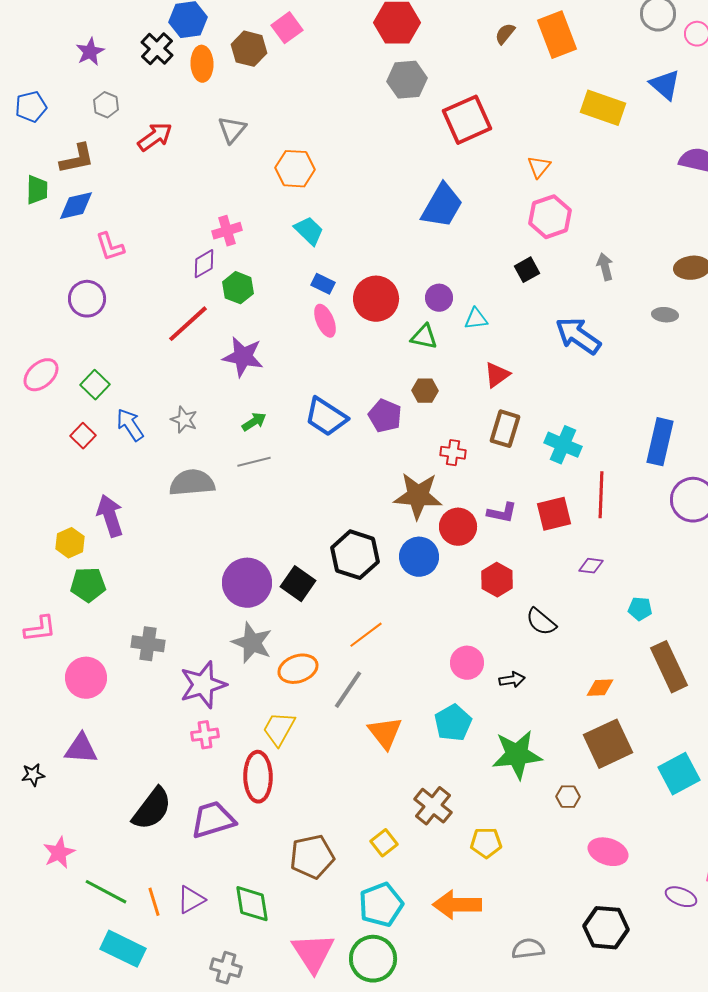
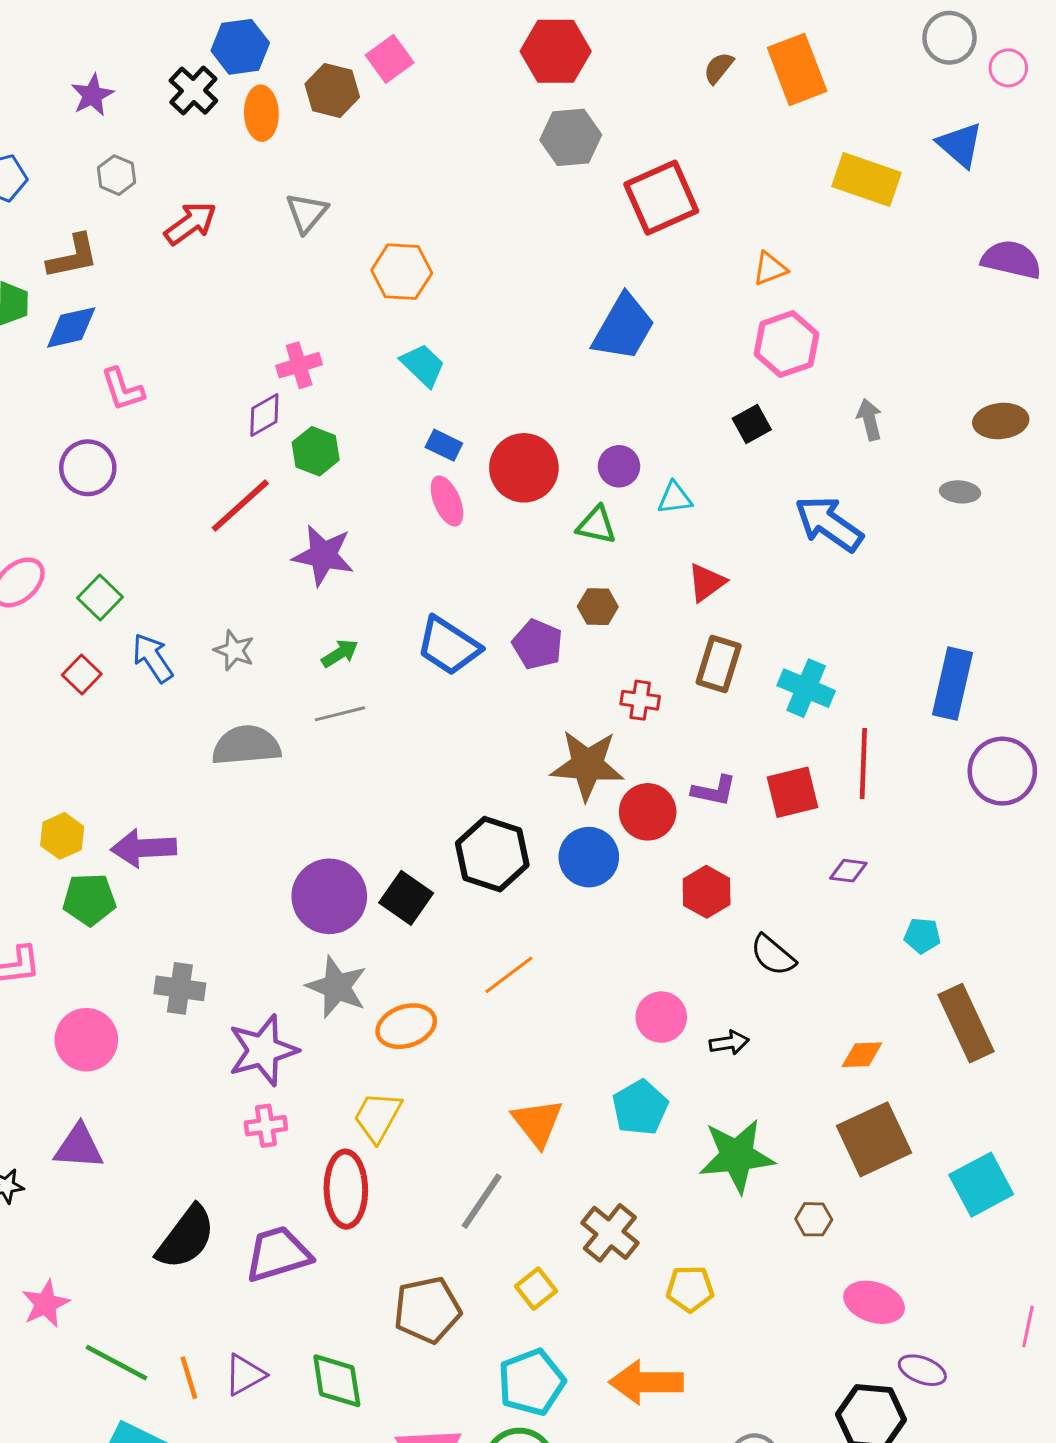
orange triangle: (539, 167) -> (770, 269), turned 30
purple arrow: (110, 516) -> (144, 848), moved, turned -75
gray line: (348, 690) -> (482, 1201), moved
purple ellipse: (681, 897) -> (922, 1370), moved

